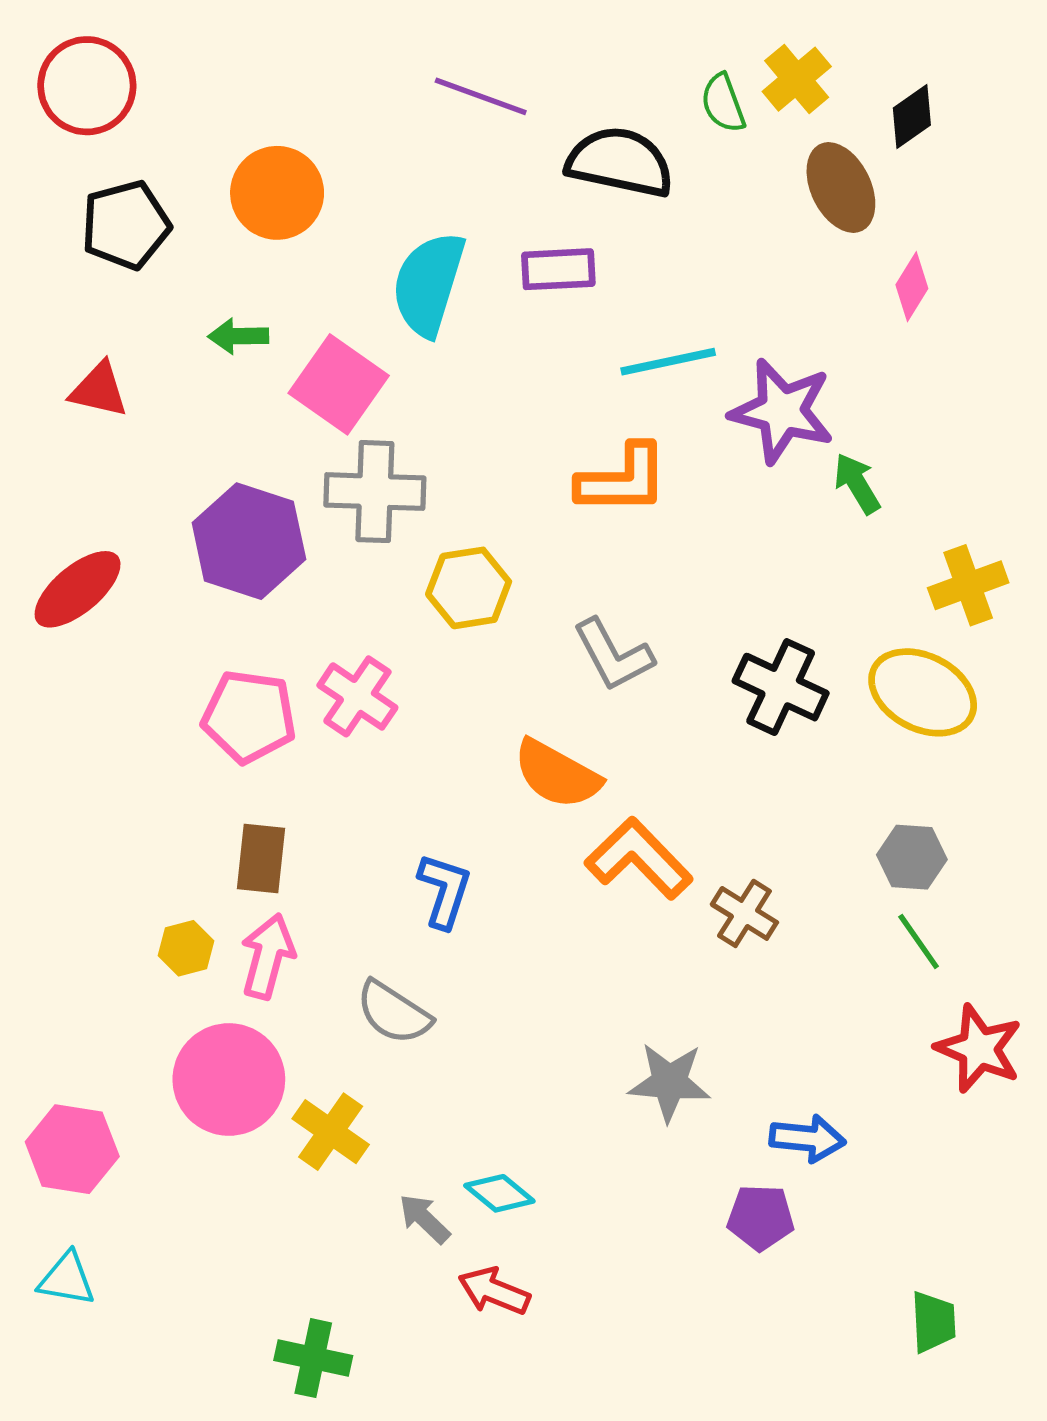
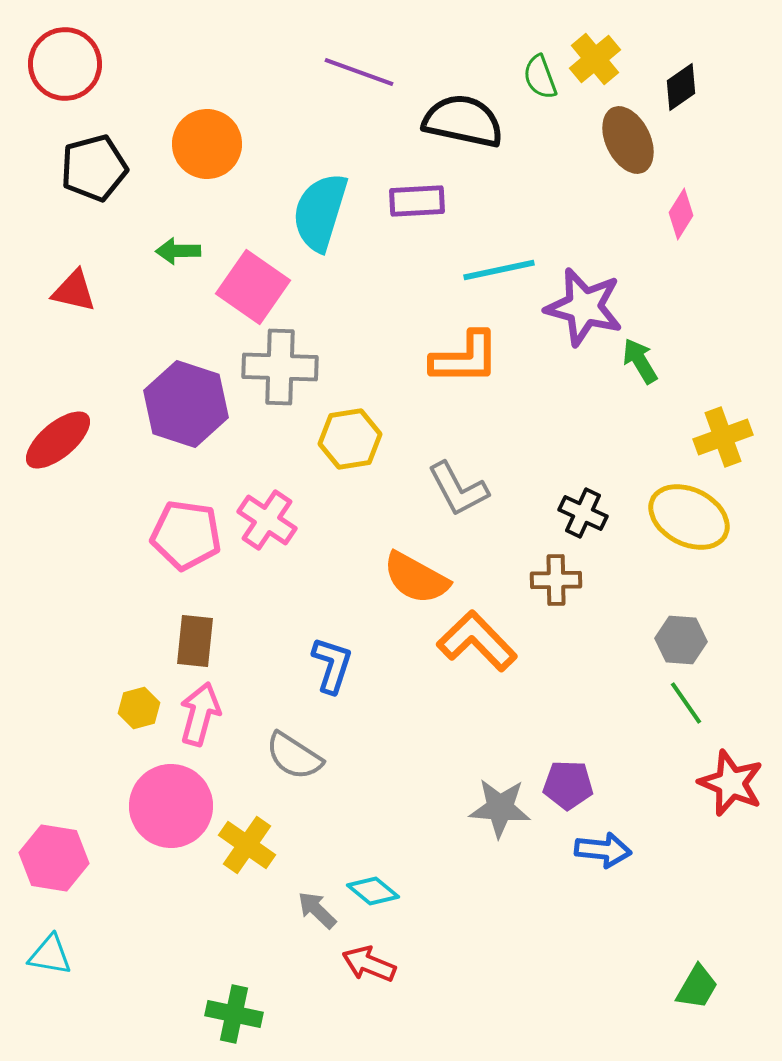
black cross: (781, 687) -> (583, 513), size x0.7
brown cross: (744, 913) -> (556, 580), moved, turned -33
purple pentagon: (761, 1217) -> (568, 785), moved
green trapezoid: (933, 1322) -> (697, 987), turned 33

